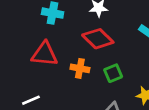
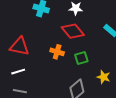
red triangle: (45, 54) -> (19, 46), moved

